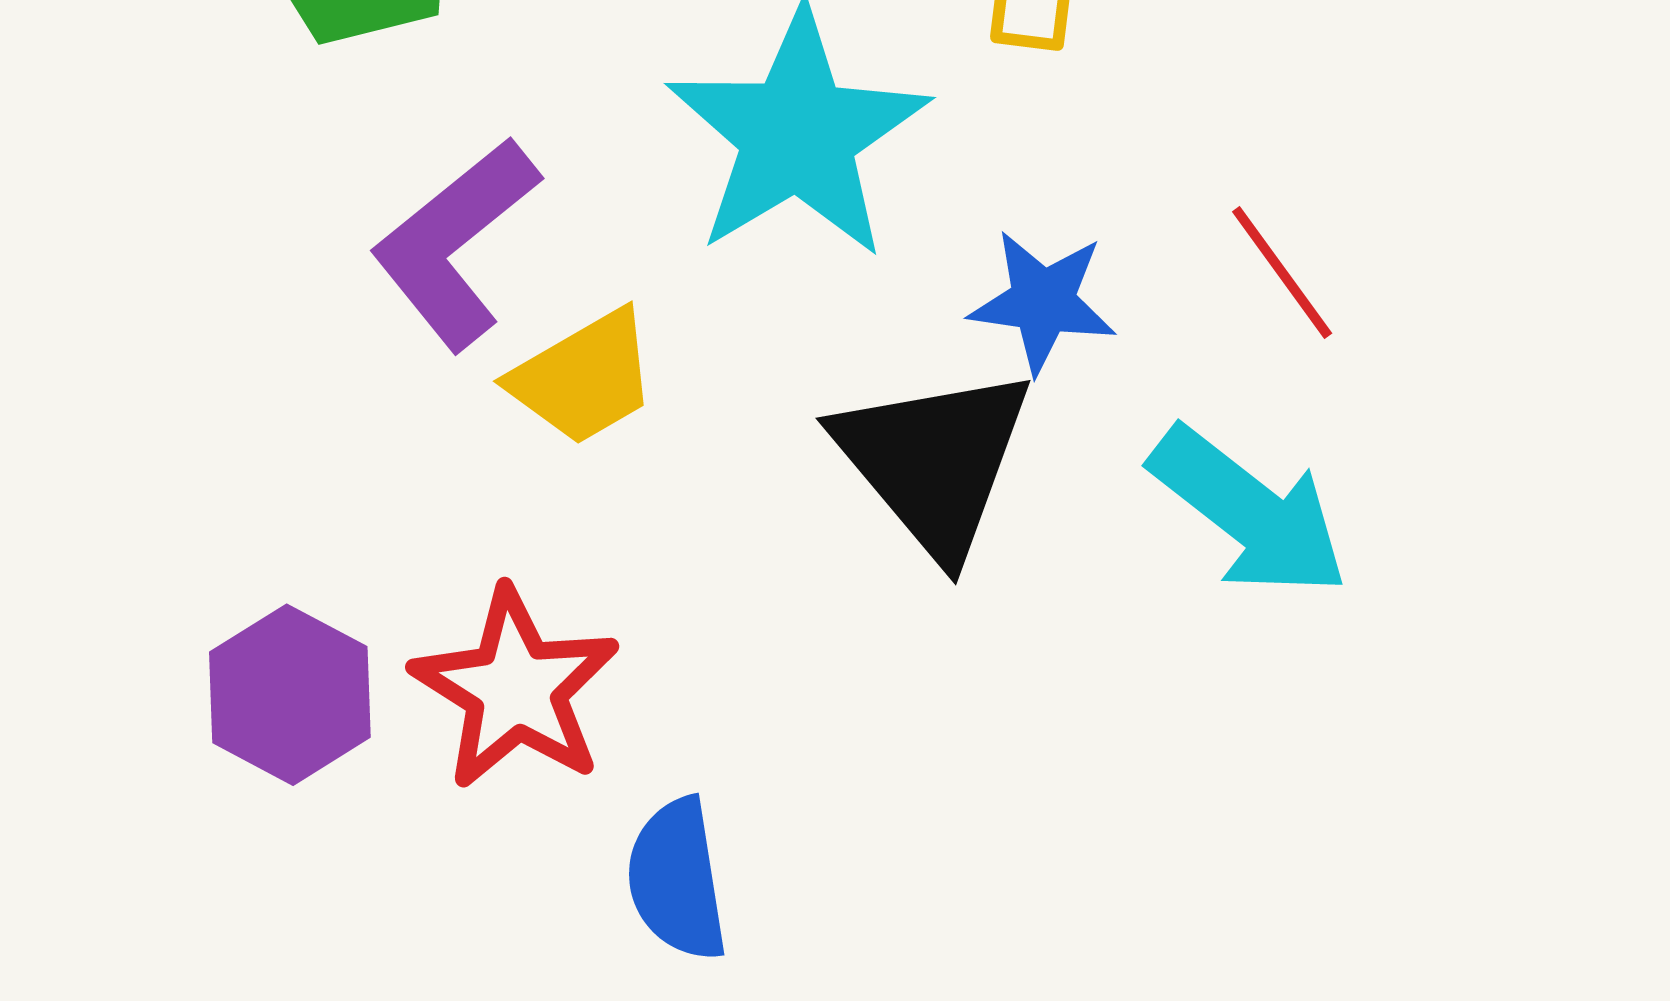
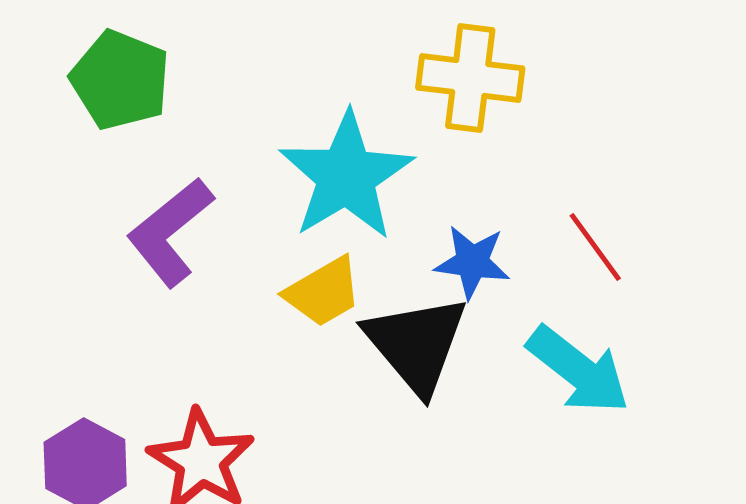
yellow trapezoid: (584, 378) -> (323, 292), moved

